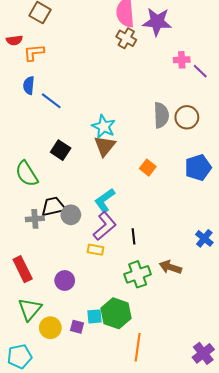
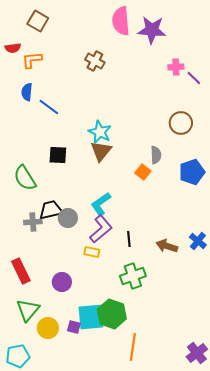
brown cross: (126, 38) -> (95, 61), moved
gray semicircle: (161, 115) -> (156, 155), moved, size x0.7
black square: (61, 150) -> (58, 155), turned -30
brown arrow: (170, 267) -> (167, 246), moved
cyan square: (94, 316) -> (91, 317), size x1.8

